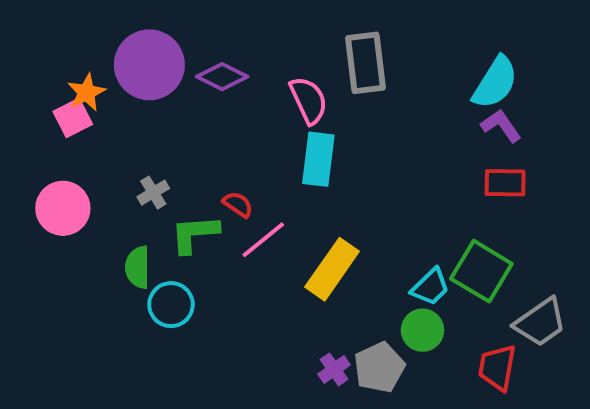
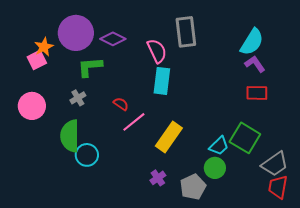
green L-shape: (195, 234) -> (90, 67), moved
green semicircle: (138, 267) -> (70, 136), size x1.5
red trapezoid: (497, 367) -> (278, 187), moved
purple cross: (334, 369) -> (158, 178), moved

